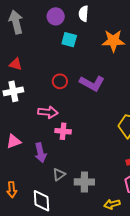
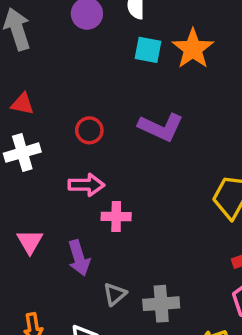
cyan square: (69, 40) -> (148, 50), moved
orange star: (113, 41) -> (193, 49), turned -30
red circle: (60, 81) -> (89, 130), moved
pink triangle: (14, 141) -> (30, 242), turned -35

